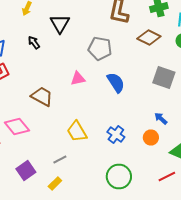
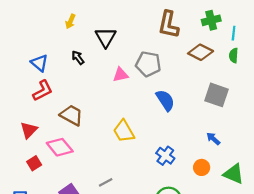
pink triangle: (78, 78) -> (121, 75), moved
brown trapezoid: (42, 96) -> (71, 115), moved
yellow trapezoid: (77, 132) -> (124, 131), moved
orange circle: (151, 138) -> (202, 167), moved

